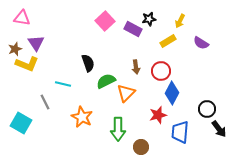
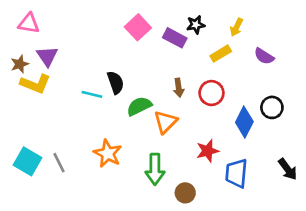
cyan line: (63, 84) -> (92, 94), moved
blue diamond: (172, 93) -> (244, 122), moved
gray line: (45, 102) -> (59, 163), moved
black circle: (207, 109) -> (272, 107), moved

